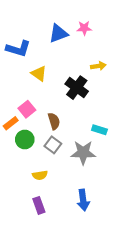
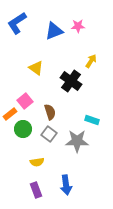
blue L-shape: (18, 49) -> (17, 23), moved, turned 130
yellow arrow: (98, 66) -> (91, 61), turned -48
blue arrow: (83, 200) -> (66, 185), moved

